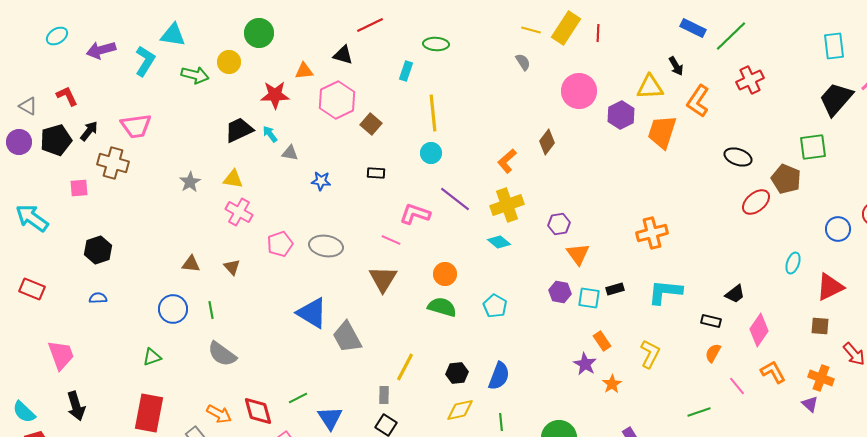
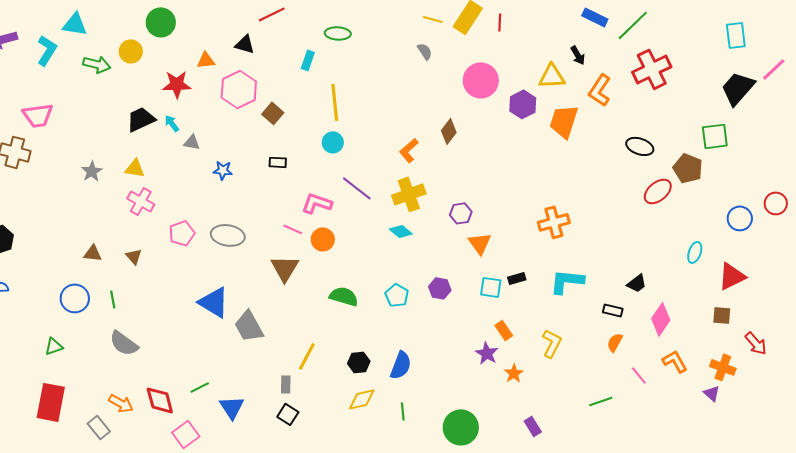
red cross: (750, 80) -> (652, 69), size x1.4
orange circle: (445, 274) -> (323, 239), moved
purple hexagon: (560, 292) -> (440, 288), moved

